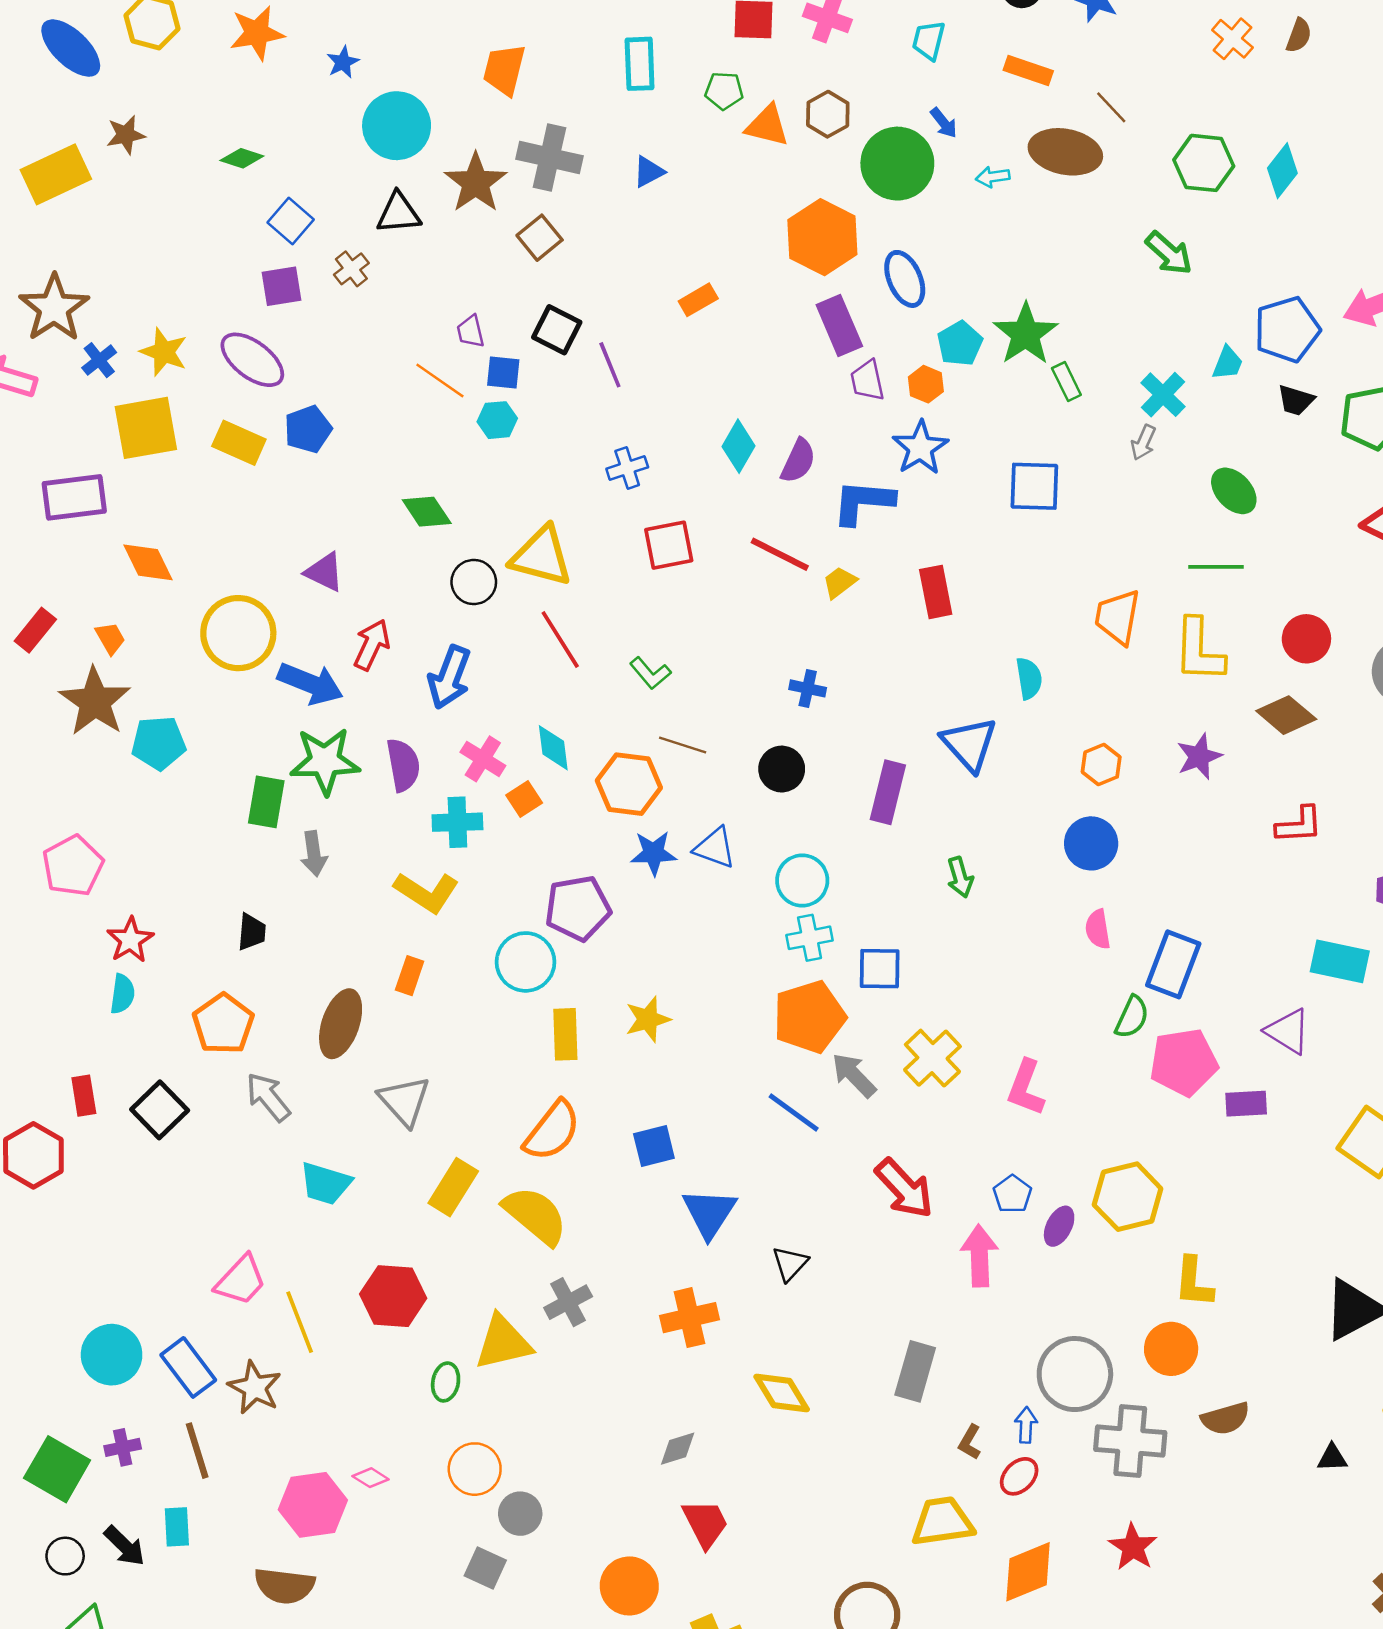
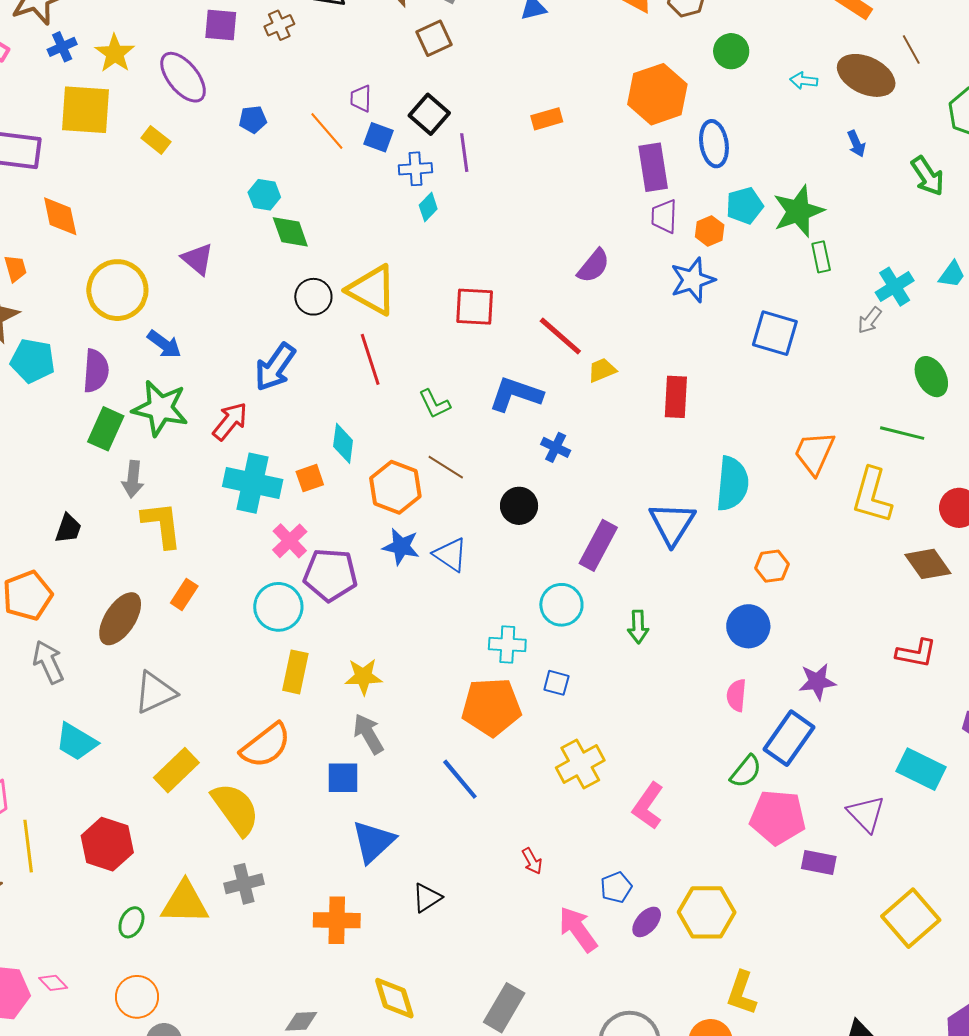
blue arrow: (944, 123) -> (856, 144), moved
green circle: (897, 164) -> (731, 51), size x0.6
cyan hexagon: (497, 420) -> (264, 195), moved
blue pentagon: (308, 429) -> (253, 119), moved, size x0.7
yellow rectangle: (239, 443) -> (156, 140), size x0.7
cyan diamond: (739, 446) -> (428, 207), moved, size x0.7
blue cross: (627, 468) -> (415, 169), moved
blue L-shape: (863, 502) -> (516, 394), moved
red arrow: (372, 645) -> (230, 421), moved
cyan semicircle: (1029, 678) -> (732, 484), size x1.6
blue arrow: (310, 683) -> (164, 344), size x0.7
purple star: (1199, 757) -> (817, 682), moved
pink cross: (483, 759) -> (290, 541), moved
purple semicircle: (403, 765) -> (96, 371), moved
cyan cross: (457, 822) -> (253, 483), size x1.4
cyan circle: (802, 880) -> (561, 605), moved
yellow L-shape: (427, 892) -> (162, 525), moved, turned -144
blue square: (880, 969) -> (556, 683), size x0.7
gray arrow: (854, 1075) -> (368, 734), moved
gray triangle: (404, 1101) -> (155, 692), turned 33
red arrow: (904, 1188) -> (532, 861), size x0.5
pink arrow: (979, 1256) -> (578, 929), turned -48

